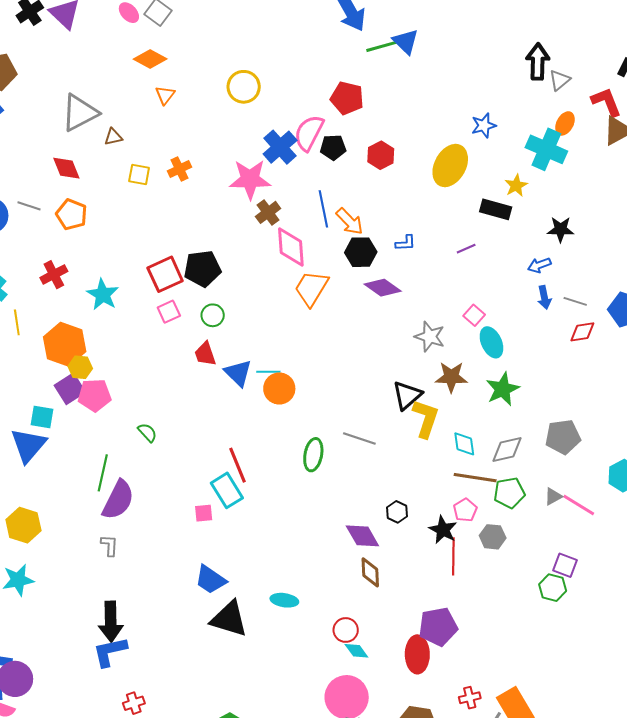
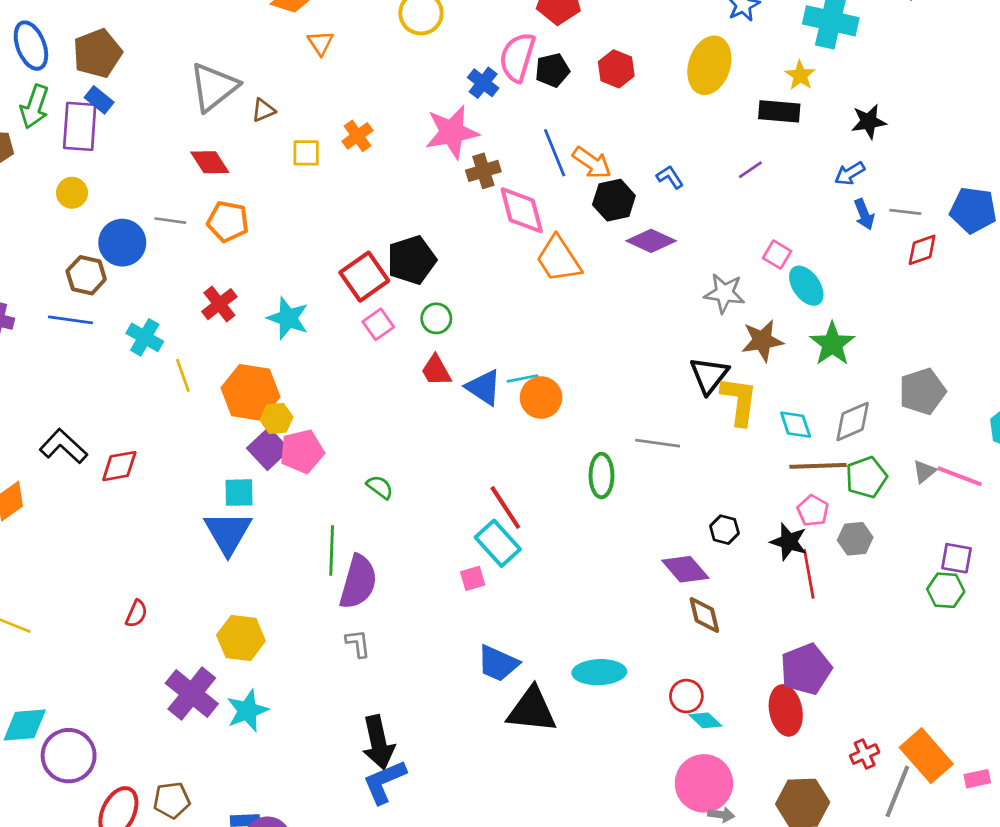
blue cross: (280, 147) -> (483, 83), size x0.7
brown cross: (268, 212) -> (483, 171), turned 30
blue L-shape: (405, 243) -> (670, 177), turned -110
orange trapezoid: (311, 288) -> (558, 259), turned -54
cyan ellipse: (284, 600) -> (599, 672), size x1.4

